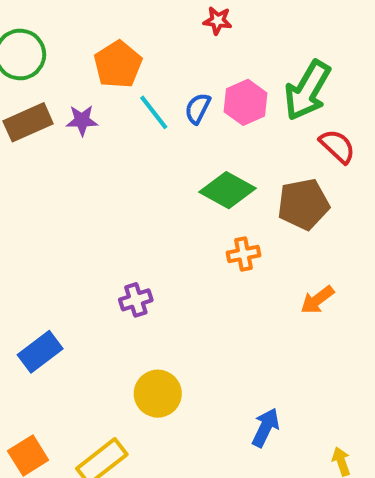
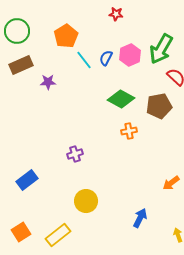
purple star: (82, 120) -> (48, 82), moved
orange arrow: (317, 300) -> (171, 183), moved

